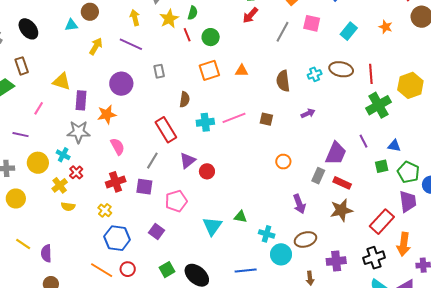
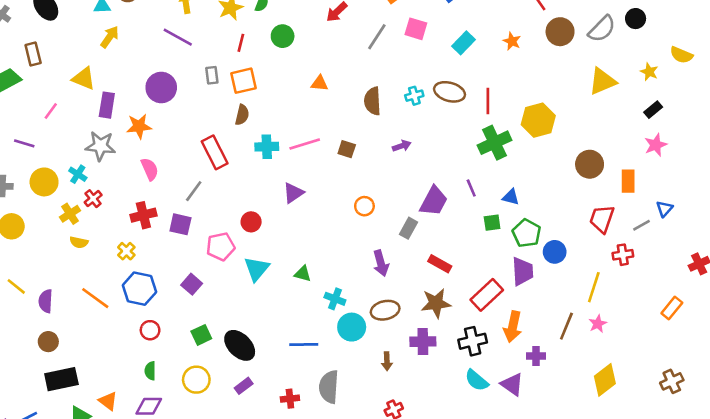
red line: (187, 35) -> (241, 43), moved, turned 32
yellow arrow: (96, 46) -> (110, 37), moved
orange square: (209, 70) -> (243, 81), moved
purple triangle: (188, 161) -> (293, 193), moved
red circle: (207, 171) -> (251, 222), moved
red rectangle: (342, 183) -> (440, 264), moved
brown star: (341, 210) -> (436, 303), moved
cyan triangle: (212, 226) -> (257, 269), moved
orange line: (102, 270) -> (95, 298), moved

